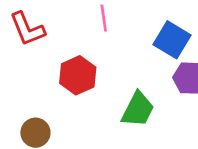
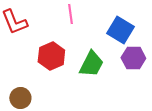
green trapezoid: (138, 109) -> (91, 64), moved

